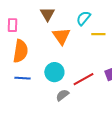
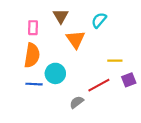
pink rectangle: (12, 25) -> (33, 28), moved
yellow line: (98, 34) -> (115, 61), moved
cyan circle: (54, 72) -> (55, 73), moved

